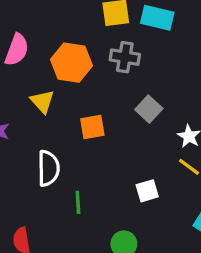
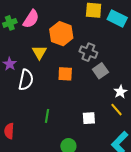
gray cross: (125, 57) -> (88, 52), moved
white semicircle: (48, 168) -> (26, 80), moved

